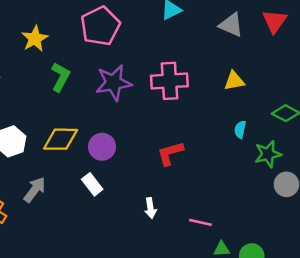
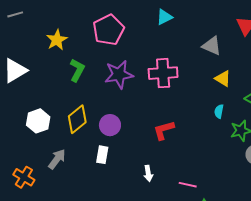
gray triangle: (231, 25) -> (212, 46), moved
yellow triangle: (234, 81) -> (223, 79), moved, turned 42
yellow diamond: (61, 139) -> (77, 119), turned -40
white rectangle: (92, 184) -> (102, 155), turned 48

